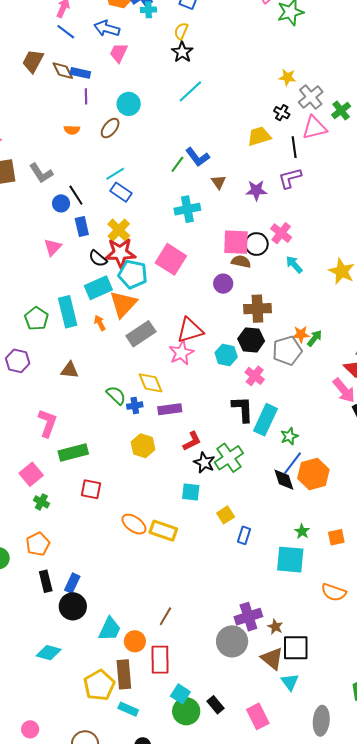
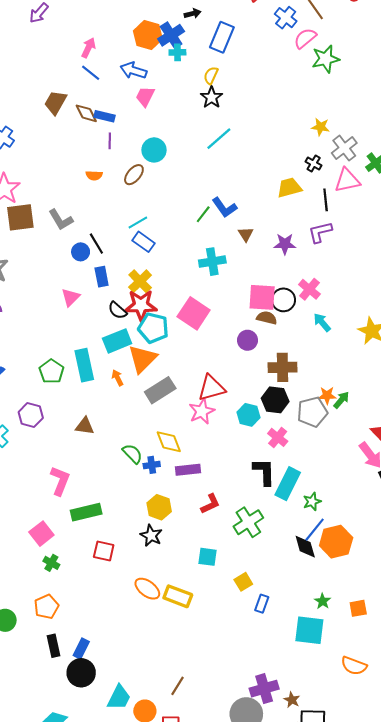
black star: (204, 463) -> (151, 536), moved

